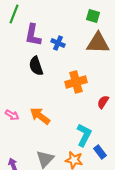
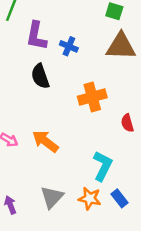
red semicircle: (103, 102) -> (127, 123), turned -48
blue rectangle: (100, 152) -> (120, 198), moved

